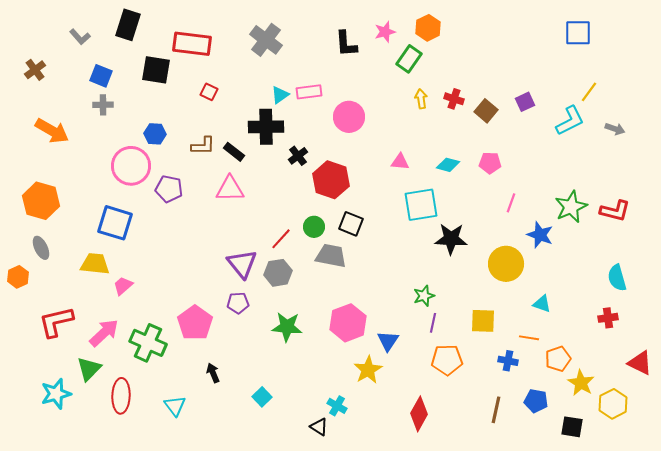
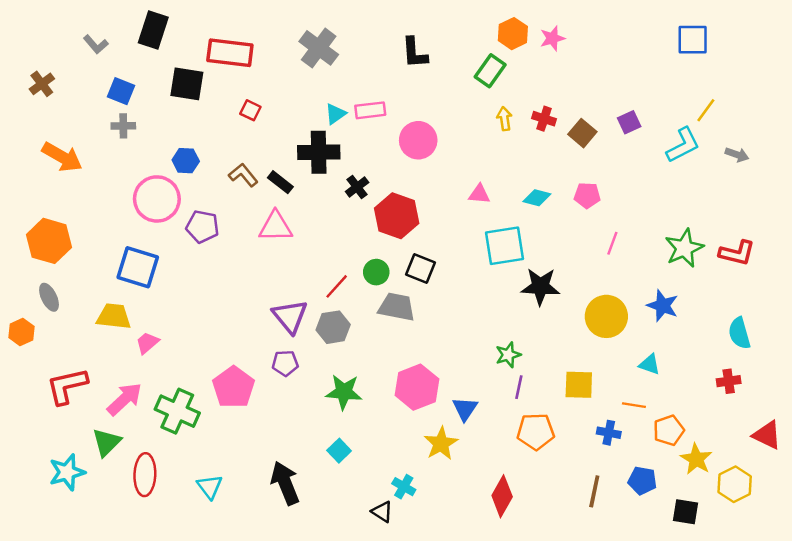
pink star: (385, 32) -> (552, 38), moved
brown L-shape: (203, 146) -> (243, 175), turned -130
blue star: (540, 235) -> (663, 306), moved
black arrow: (213, 373) -> (285, 483), moved, size x1.8
cyan square: (262, 397) -> (339, 451), moved

